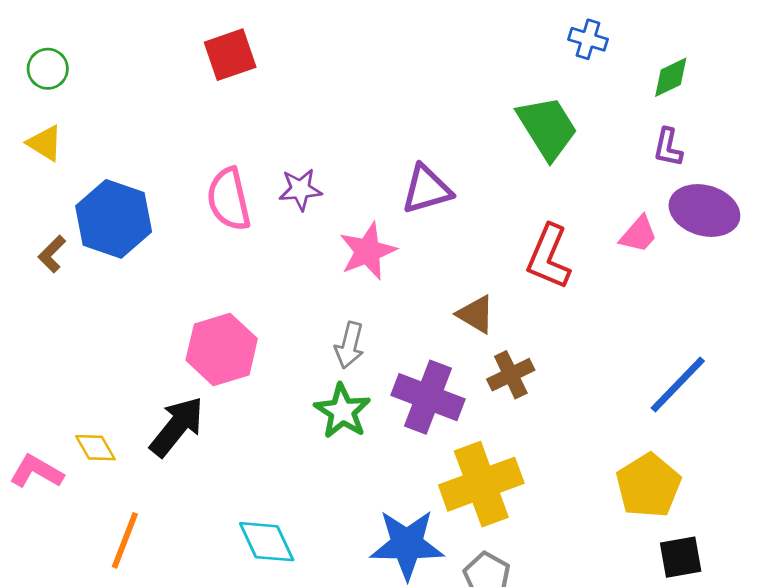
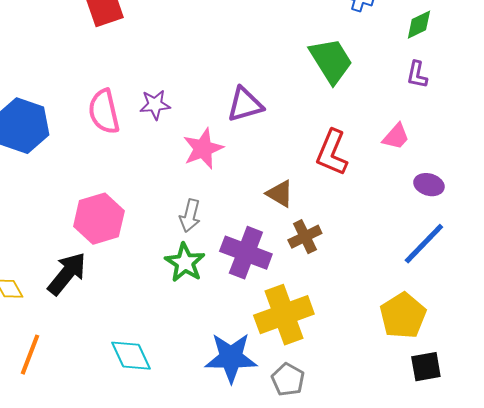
purple ellipse: (704, 210) -> (429, 185), moved, size x0.6

